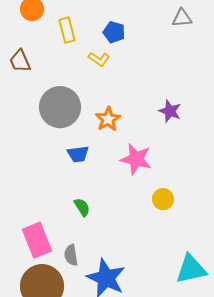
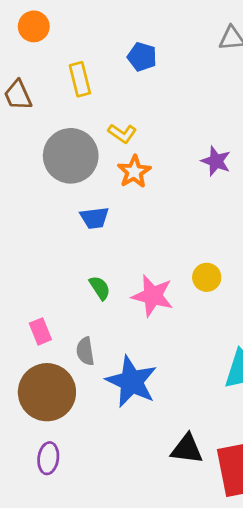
yellow rectangle: (67, 30) -> (80, 79), moved
yellow L-shape: (99, 59) -> (122, 133), moved
pink star: (136, 159) -> (153, 296), moved
pink rectangle: (37, 240) -> (40, 331), size x0.6

